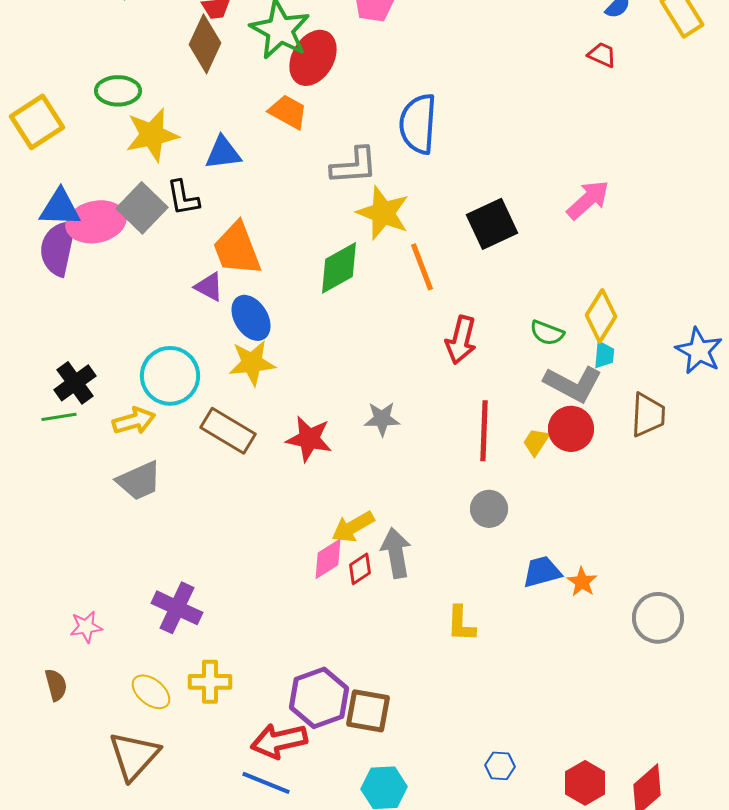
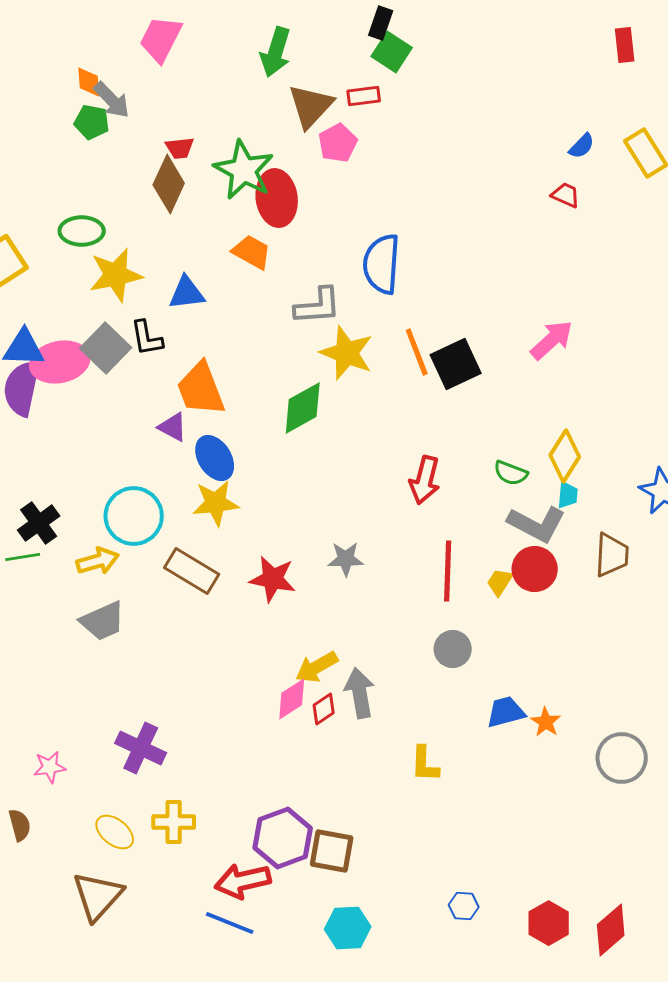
red ellipse: (313, 58) -> (277, 198), turned -38
orange line: (422, 267) -> (417, 352), moved

